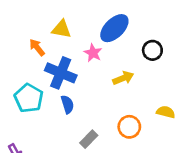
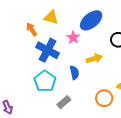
cyan pentagon: (29, 98) -> (45, 81), moved
blue semicircle: (67, 104) -> (74, 73), moved
orange circle: (129, 127) -> (104, 98), moved

